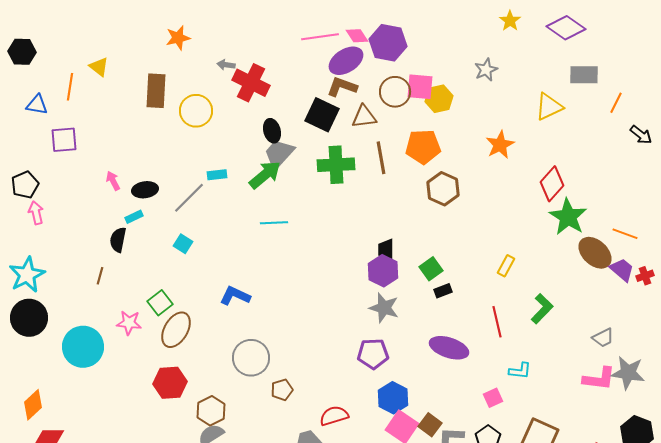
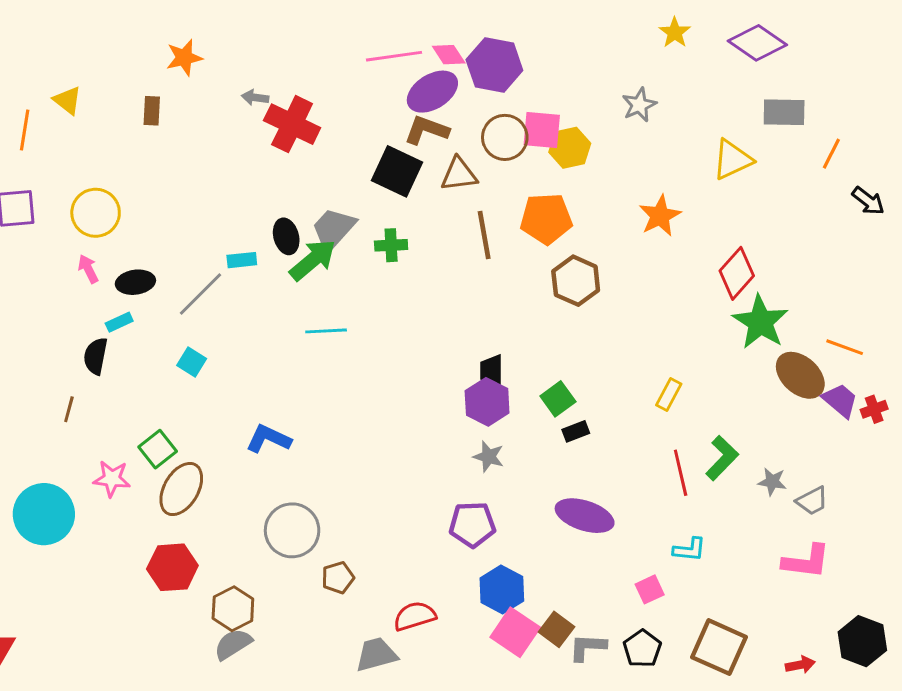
brown rectangle: (156, 91) -> (152, 111), moved, size x0.6
yellow circle: (196, 111) -> (96, 213), moved
black ellipse: (272, 131) -> (286, 236), moved
green cross: (336, 165) -> (391, 245), moved, size x0.6
gray star: (384, 308) -> (489, 457), size x0.7
red line: (497, 322) -> (681, 473), moved
gray star: (628, 373) -> (772, 482), moved, size x0.6

